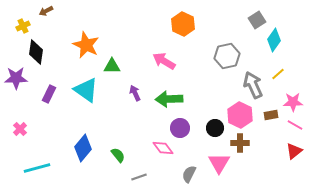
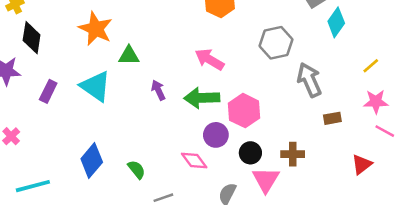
pink arrow: (164, 61) -> (209, 59), moved
yellow line: (278, 74) -> (371, 66), moved
pink star: (293, 102) -> (376, 102), moved
pink hexagon: (240, 115) -> (244, 111), moved
pink line: (295, 125) -> (385, 131), moved
black circle: (215, 128) -> (250, 153), moved

